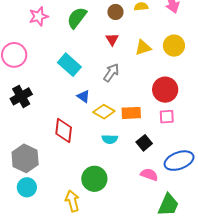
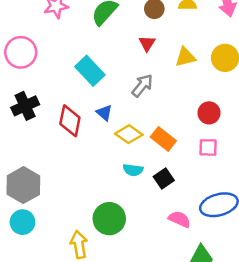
red circle: (165, 90) -> (209, 113), size x0.7
orange rectangle: (131, 113) -> (163, 139), turned 36
red diamond: (64, 131) -> (70, 121), moved
black square: (144, 143) -> (164, 179), moved

